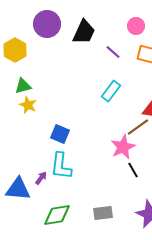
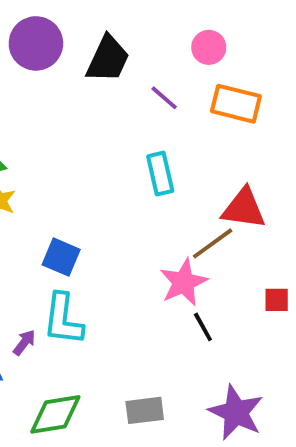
cyan rectangle: (111, 91) -> (160, 174), turned -50

